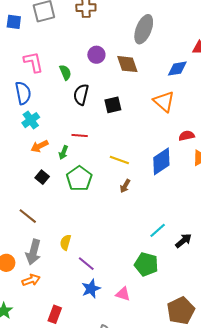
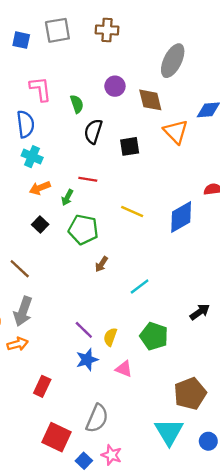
orange triangle: (164, 101) -> (176, 132), moved
cyan cross: (31, 120) -> (32, 157), turned -36
green pentagon: (79, 179) -> (83, 230), turned -30
brown arrow: (125, 186) -> (101, 264), moved
cyan line: (158, 230) -> (140, 286), moved
yellow semicircle: (65, 242) -> (110, 337), moved

